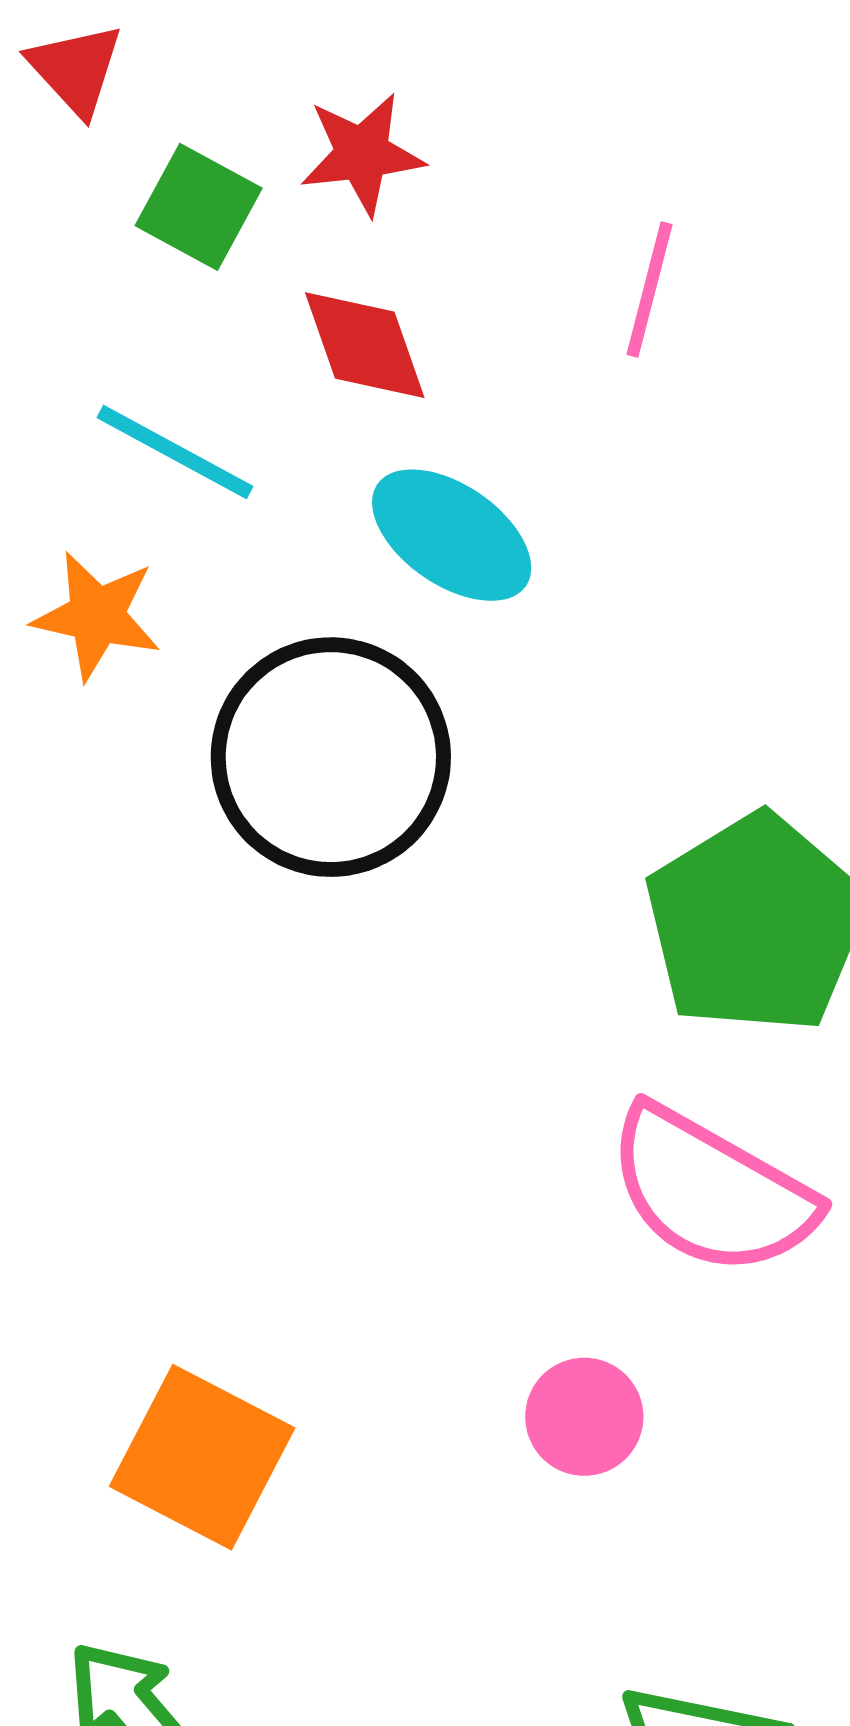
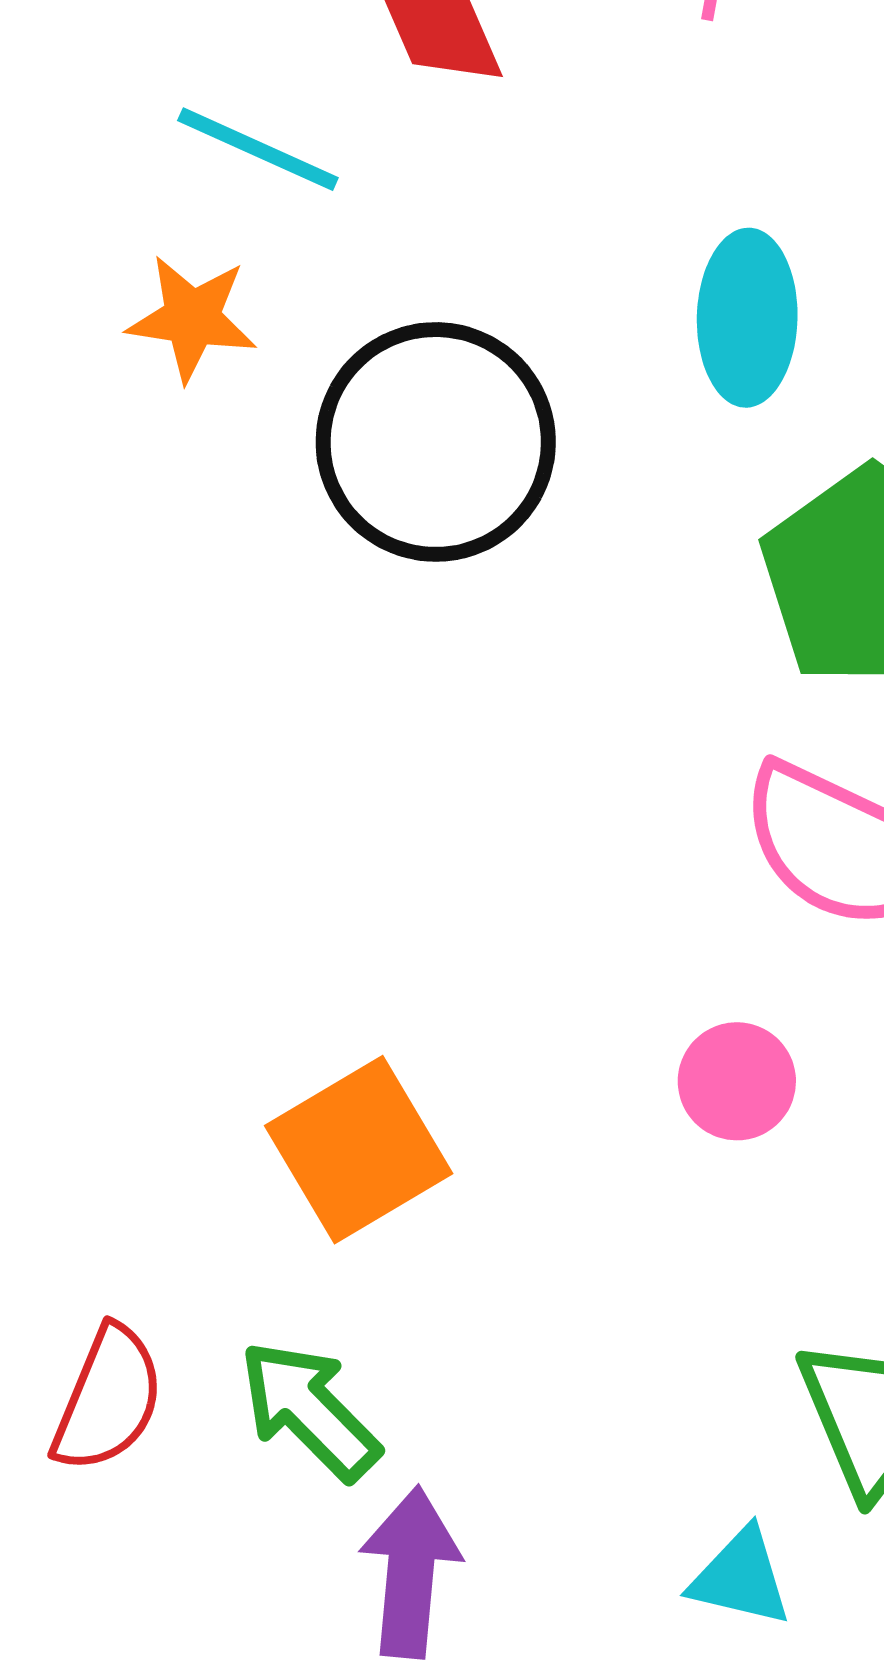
cyan ellipse: (452, 535) -> (747, 318), moved, turned 61
orange square: (202, 1457) -> (359, 1150), turned 36

